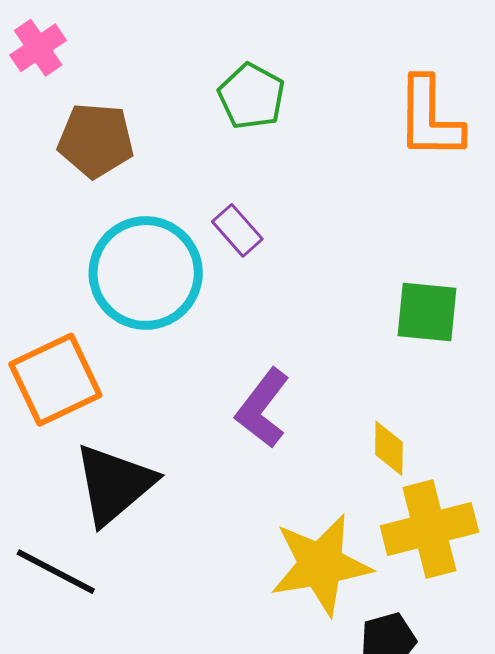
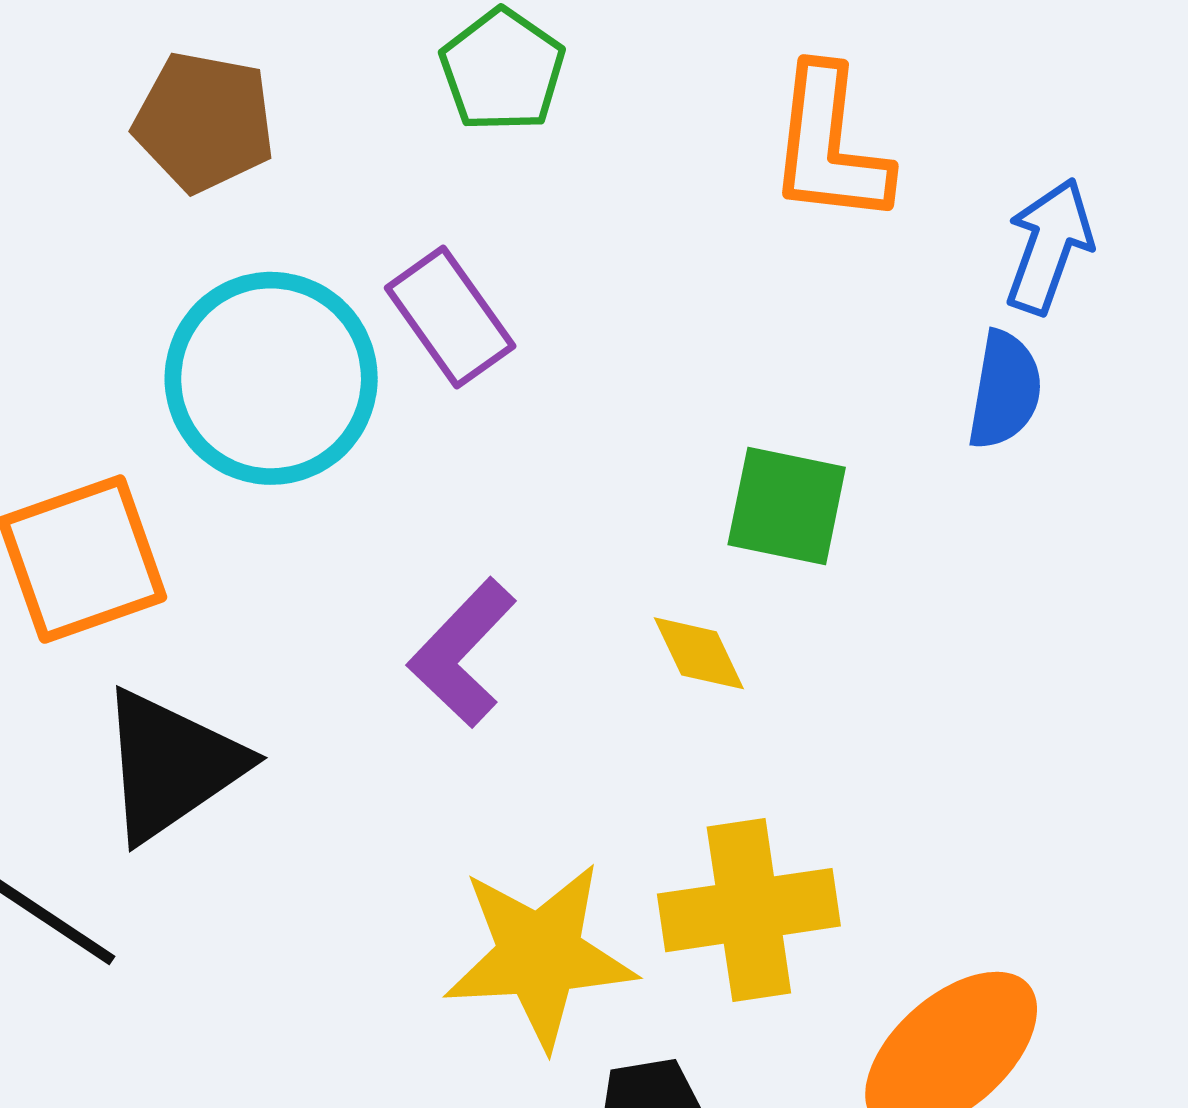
purple rectangle: (237, 230) -> (450, 317), size x1.4
yellow diamond: (389, 448) -> (699, 653), moved, turned -32

